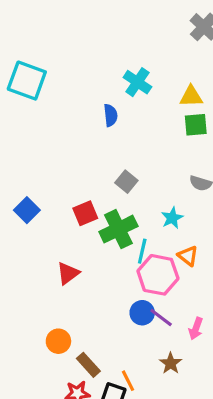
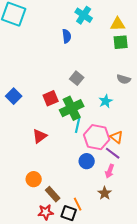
cyan line: (142, 251) -> (78, 125), moved
orange triangle: (188, 256) -> (117, 137), moved
purple line: (161, 317) -> (113, 153), moved
pink arrow: (196, 329) -> (110, 171), moved

